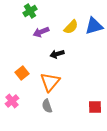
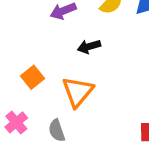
gray semicircle: (47, 106) -> (57, 130), moved

